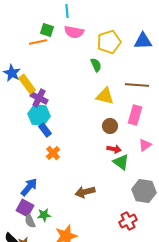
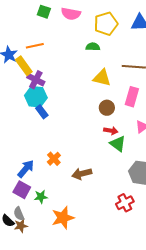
orange line: (38, 42) -> (35, 46), moved
green semicircle: (96, 65) -> (93, 47), turned -64
orange cross: (53, 153) -> (54, 159), moved
gray semicircle: (30, 221) -> (19, 214), moved

